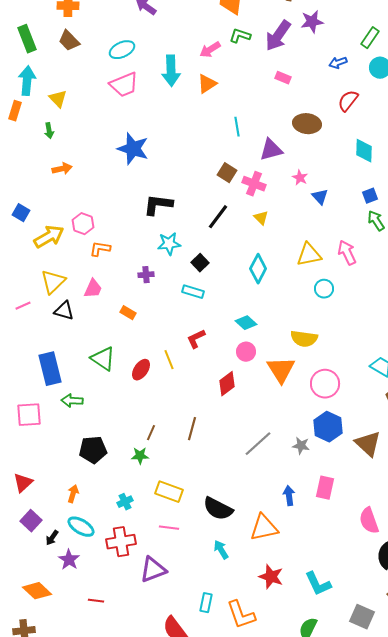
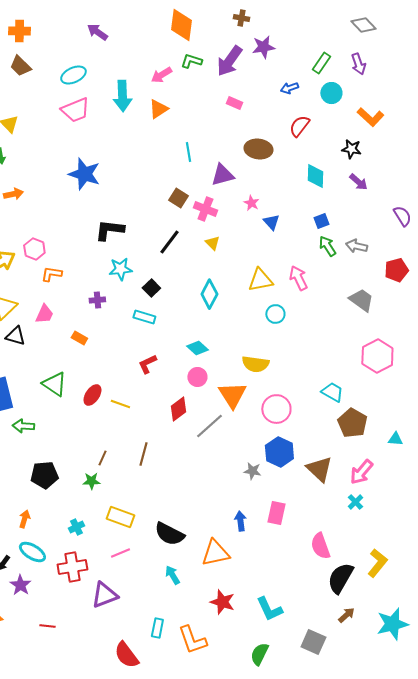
yellow line: (169, 360) -> (120, 404), moved, turned -48
gray line: (258, 444) -> (209, 426), moved
pink line: (169, 528) -> (120, 553), turned -30

